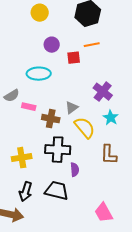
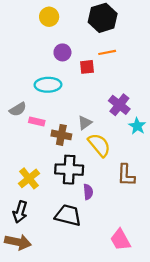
cyan star: (111, 118) -> (137, 126), moved
yellow cross: (22, 158) -> (29, 178), turned -30
black arrow: (26, 192) -> (20, 212), moved

